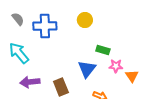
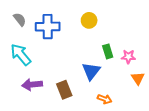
green rectangle: (103, 50) -> (108, 51), turned 56
pink star: (116, 66) -> (128, 57), moved

